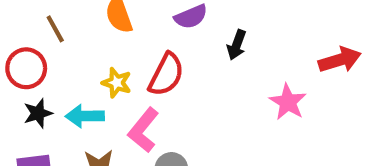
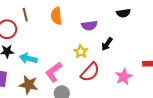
red semicircle: (166, 75) -> (90, 72), moved
yellow star: (117, 83) -> (81, 52), moved

